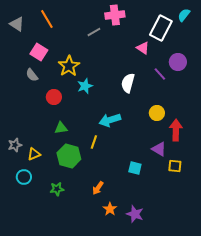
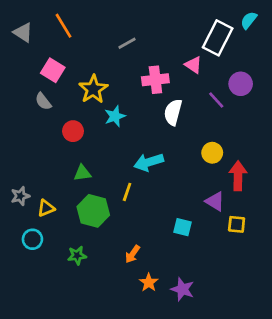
pink cross: (115, 15) -> (155, 80), moved

